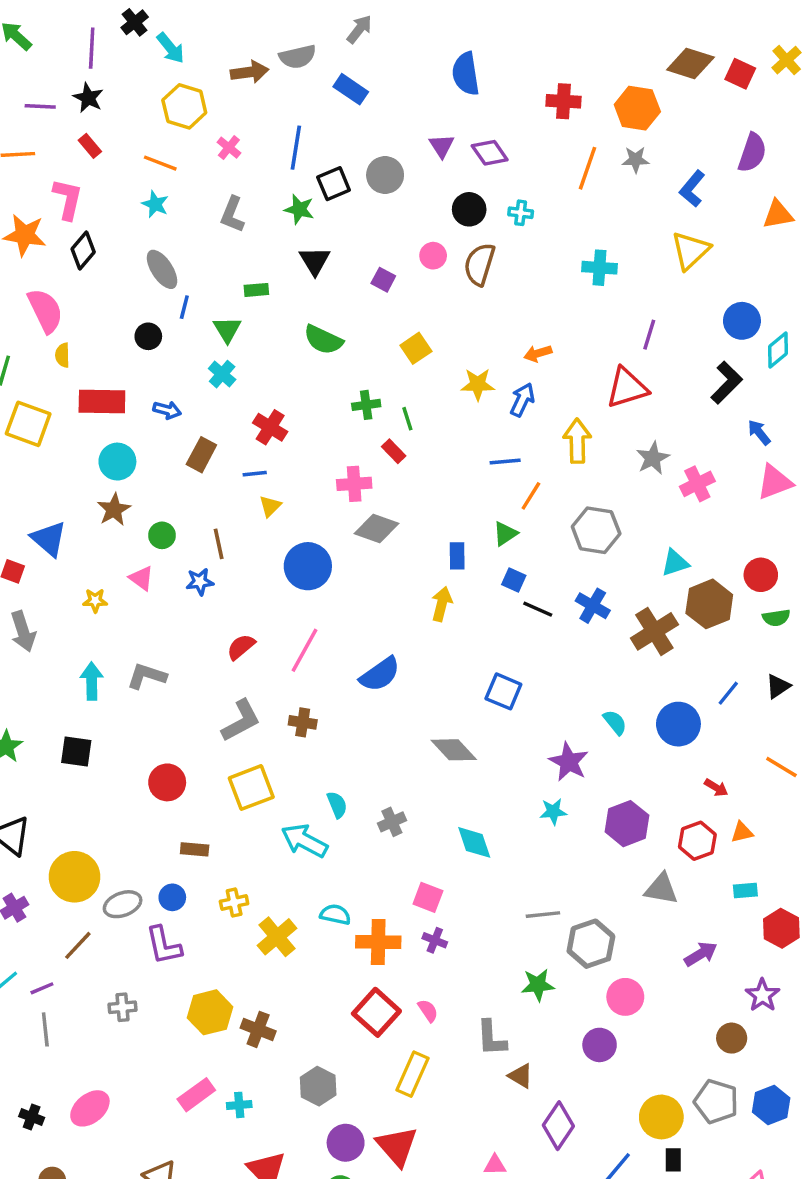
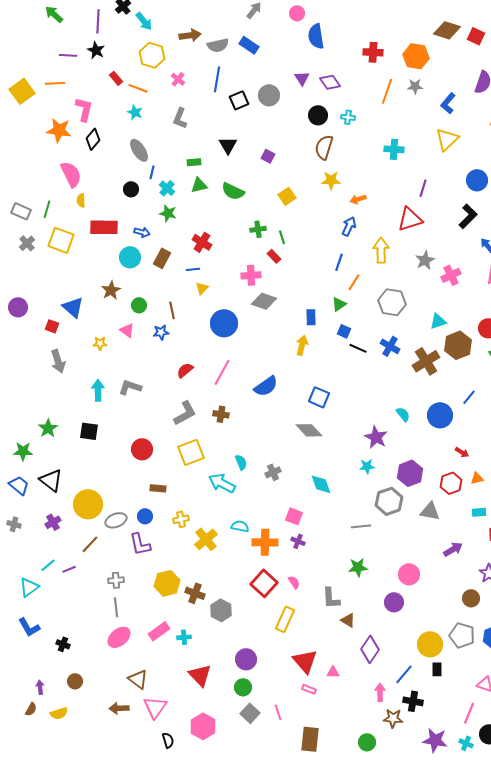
gray semicircle: (298, 57) -> (218, 45), moved
red rectangle: (90, 146) -> (116, 78), moved
green star: (299, 209) -> (168, 213), moved
pink circle: (433, 256) -> (297, 13), moved
green triangle: (227, 329) -> (199, 185), moved, turned 48
cyan cross: (222, 374) -> (167, 188), moved
yellow star: (478, 384) -> (331, 180), moved
cyan circle: (117, 462) -> (130, 257), moved
blue line: (505, 462) -> (339, 262), turned -66
blue square: (503, 691) -> (319, 397), moved
gray hexagon: (591, 944) -> (389, 501), moved
gray line: (45, 1029) -> (116, 607), moved
gray hexagon: (318, 1086) -> (221, 610), moved
pink ellipse: (90, 1108) -> (119, 637), moved
red triangle: (397, 1146) -> (305, 661), moved

